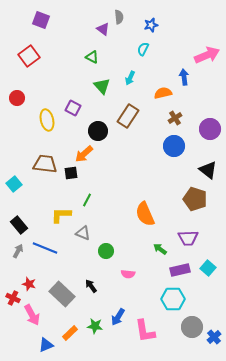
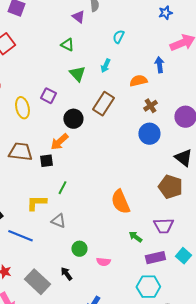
blue star: (151, 25) -> (165, 13), moved
green circle: (106, 251) -> (79, 249), moved

